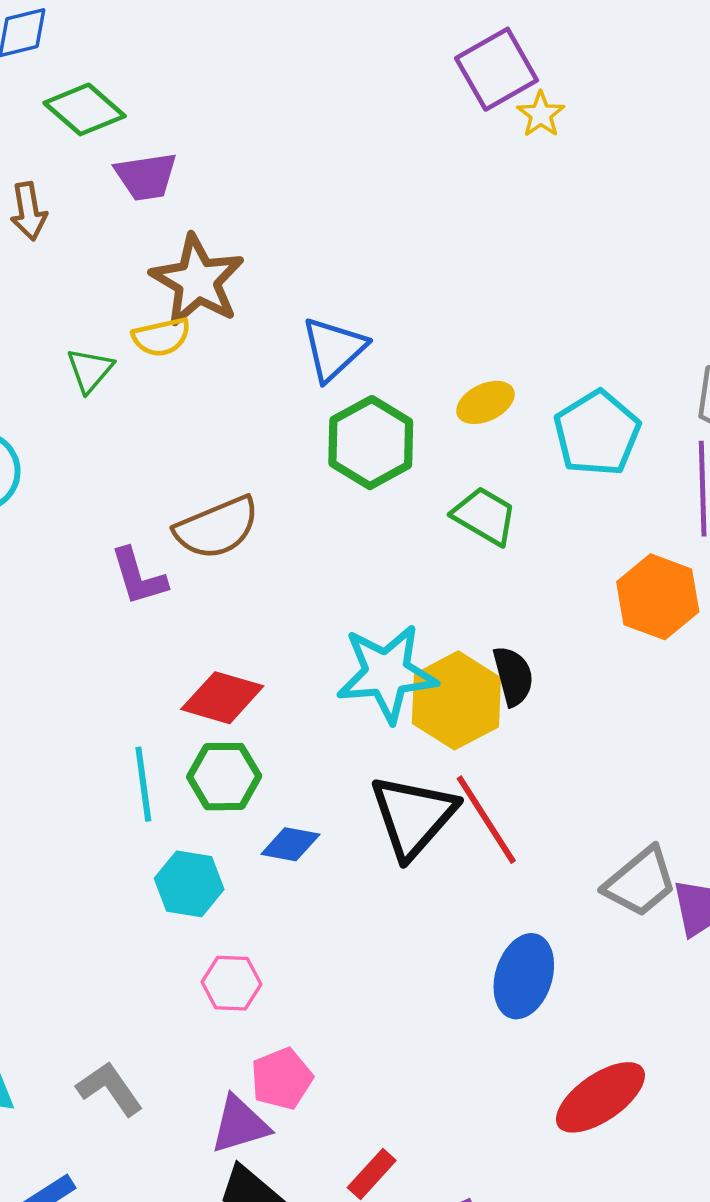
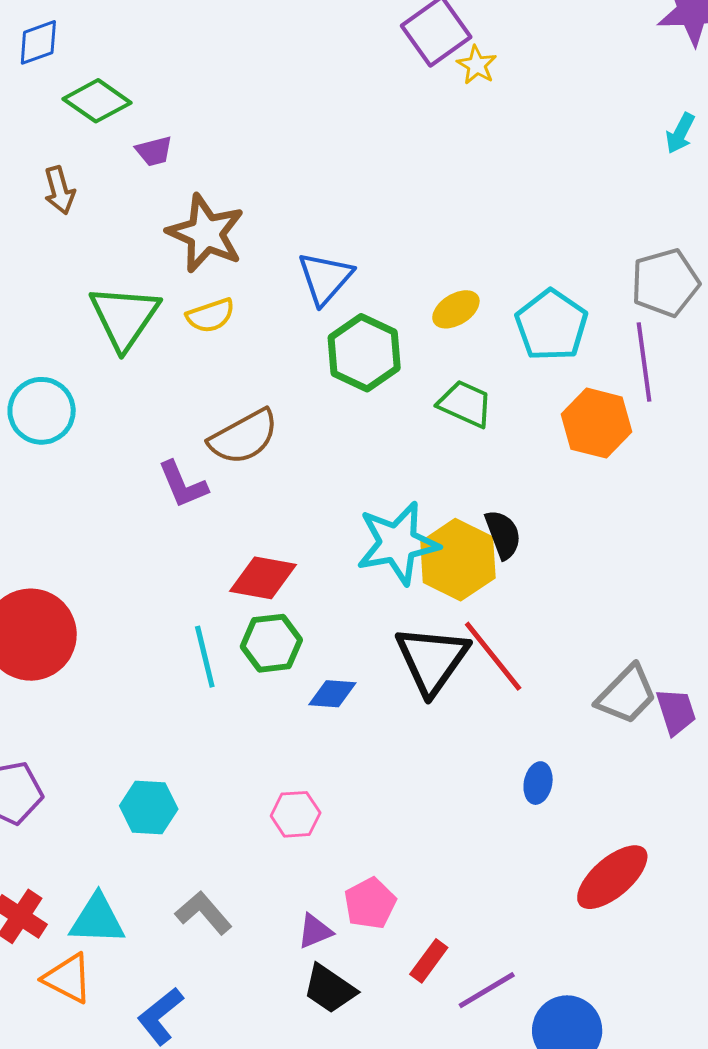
purple trapezoid: (146, 176) -> (154, 151), size x0.7
yellow semicircle: (161, 337) -> (211, 316), moved
green triangle: (90, 370) -> (124, 317), size x1.8
orange hexagon: (658, 597) -> (597, 423), moved
cyan hexagon: (189, 884) -> (149, 807), moved
blue ellipse: (524, 976) -> (538, 783), size x0.6
pink pentagon: (282, 1079) -> (370, 903), moved
purple triangle: (240, 1125) -> (315, 931), size x0.7

